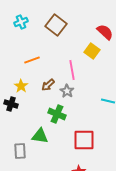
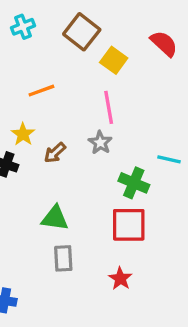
yellow square: (92, 51) -> (114, 60), moved
brown arrow: (48, 85) -> (55, 153), moved
green cross: (57, 114) -> (134, 183), moved
gray rectangle: (20, 151) -> (63, 258), moved

